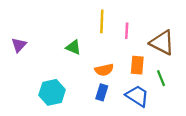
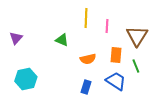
brown triangle: (162, 43) -> (137, 36), turned 35
cyan hexagon: (52, 92) -> (26, 79), moved
blue rectangle: (102, 92) -> (86, 87), moved

